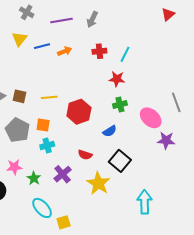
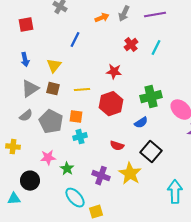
purple line: (62, 20) -> (155, 15), moved
yellow triangle: (19, 39) -> (54, 66), moved
blue line: (42, 46) -> (75, 40), turned -49
orange arrow: (65, 51) -> (102, 18), moved
red cross: (99, 51) -> (131, 45), turned -32
red star: (117, 79) -> (114, 72), moved
green cross: (120, 105) -> (151, 97), size x1.5
purple cross: (63, 174) -> (101, 176), moved, turned -30

